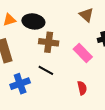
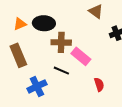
pink rectangle: (83, 53) -> (81, 56), moved

